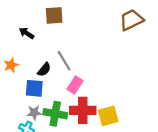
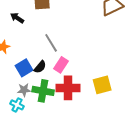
black semicircle: (44, 70) -> (40, 67), moved
blue square: (34, 88) -> (24, 68), turned -36
yellow square: (108, 116) -> (102, 85), moved

